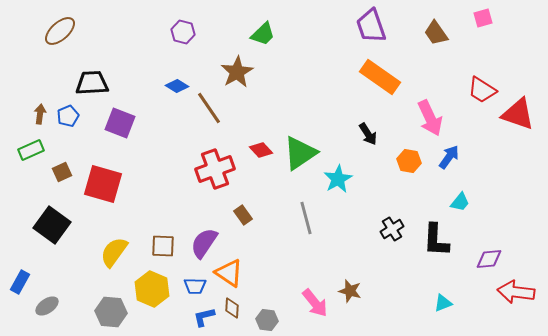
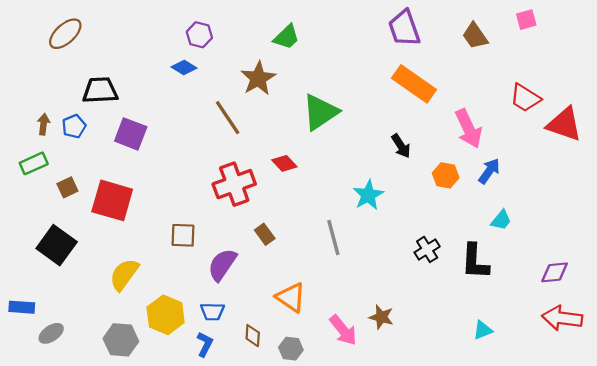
blue diamond: (177, 86) -> (184, 67), moved
green triangle: (300, 153) -> (320, 112), moved
brown square: (163, 246) -> (183, 235), moved
purple diamond: (489, 259) -> (555, 272), moved
orange triangle: (229, 273) -> (291, 297), moved
blue rectangle: (20, 282) -> (22, 307), turned 65
blue L-shape: (204, 317) -> (205, 344), moved, turned 130

